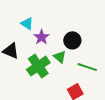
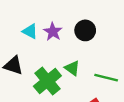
purple star: (41, 37) -> (53, 32), moved
black circle: (72, 40) -> (85, 30), moved

